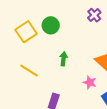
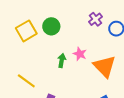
yellow line: (29, 71) -> (26, 81), moved
pink star: (90, 82) -> (80, 54), moved

